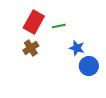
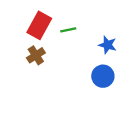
blue star: (77, 48) -> (108, 45), moved

